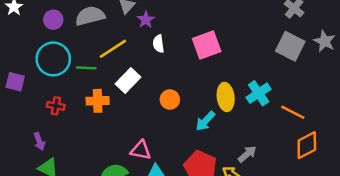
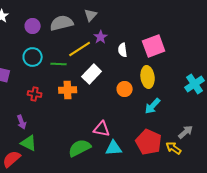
purple star: (146, 20) -> (101, 37), moved
white semicircle: (158, 44) -> (123, 50), moved
cyan circle: (53, 59) -> (33, 57), size x0.7
yellow ellipse: (226, 97) -> (148, 77), moved

